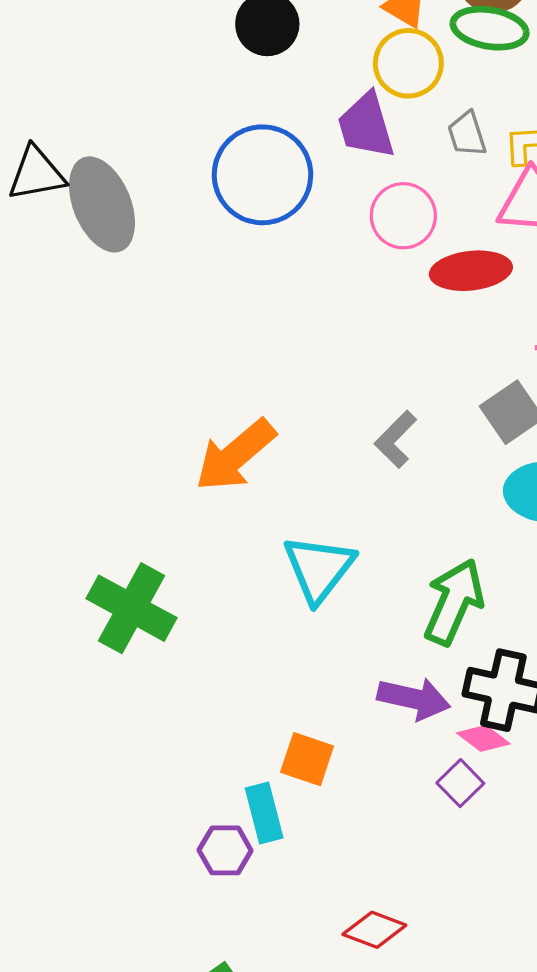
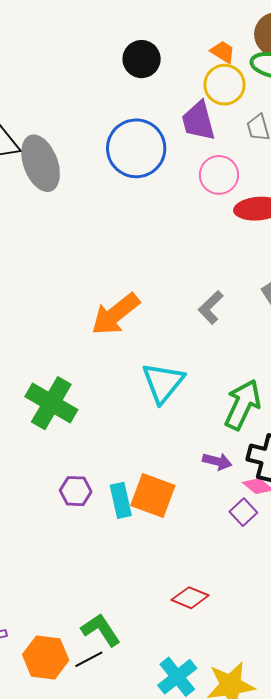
purple arrow: (414, 699) -> (217, 461), size x0.7
orange square: (307, 759) -> (153, 495), size x1.4
cyan rectangle: (264, 813) -> (121, 500), moved
purple hexagon: (225, 850) -> (76, 491), moved

